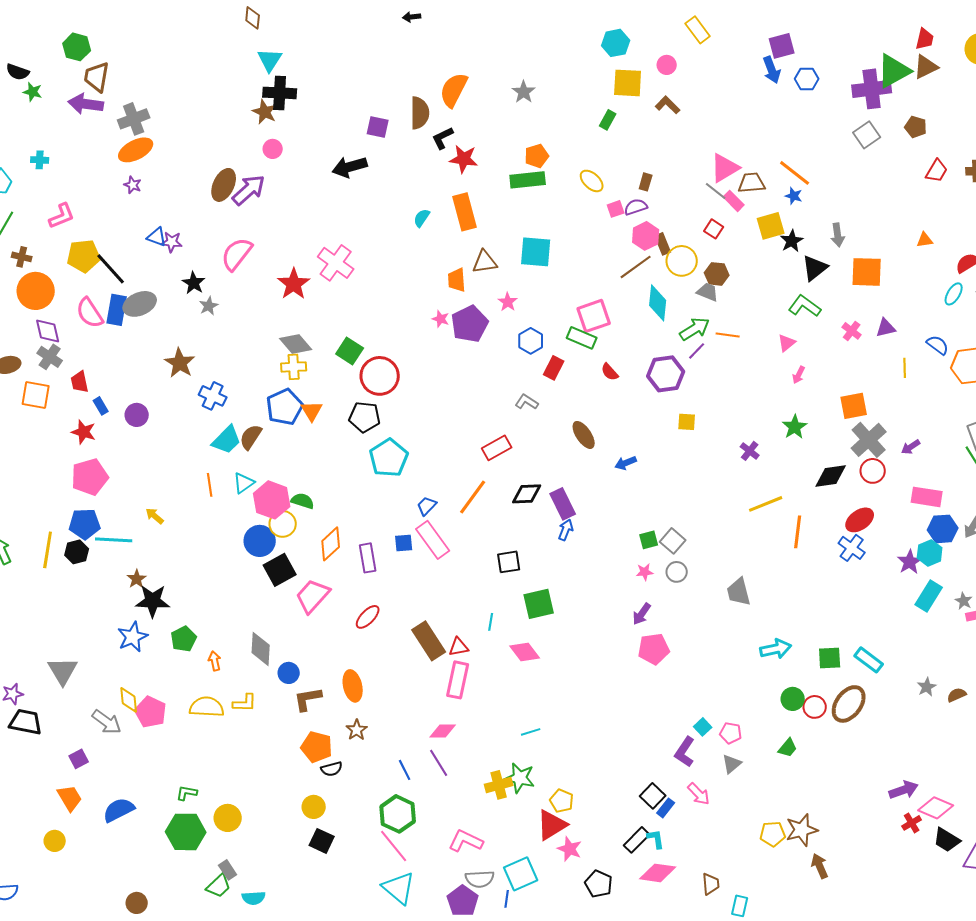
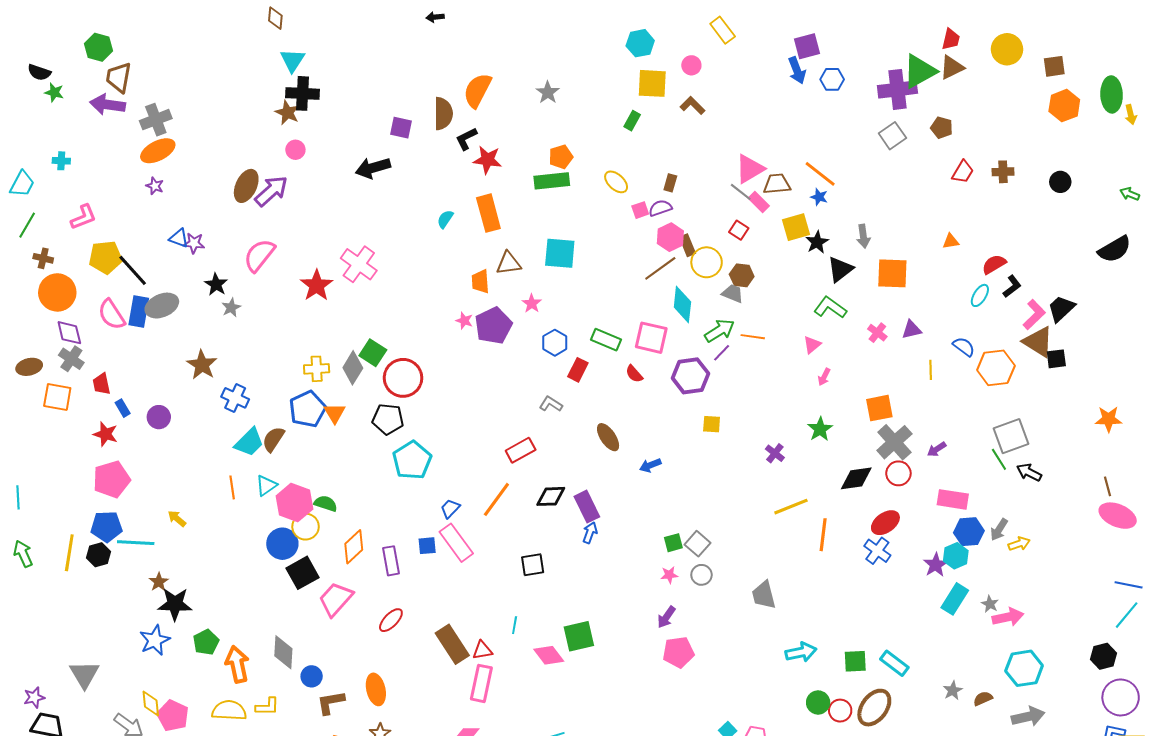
pink square: (594, 316) -> (651, 338), moved, turned 32
gray diamond: (296, 344) -> (353, 368), moved, turned 72
green square: (539, 604) -> (579, 636), moved
orange arrow: (215, 661) -> (237, 664), size x1.8

